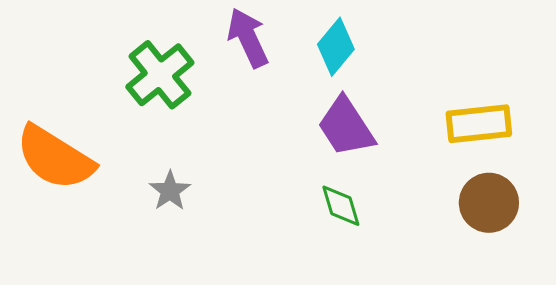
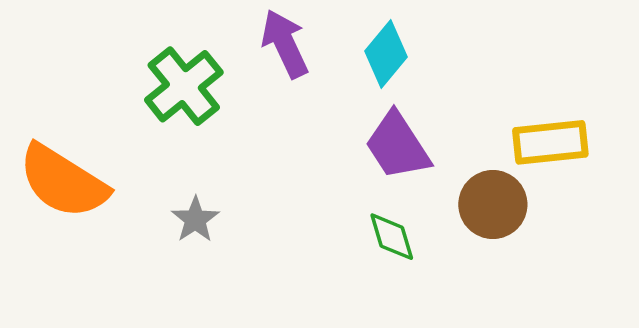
brown circle: (489, 203) -> (493, 204), moved

